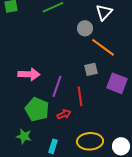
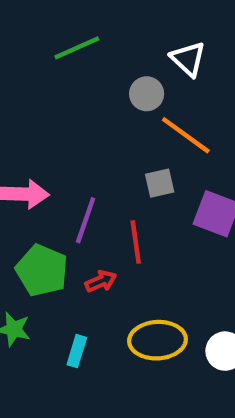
white triangle: (104, 12) -> (188, 59), turned -30

